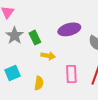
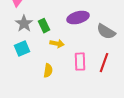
cyan square: (13, 73) -> (22, 49), moved

